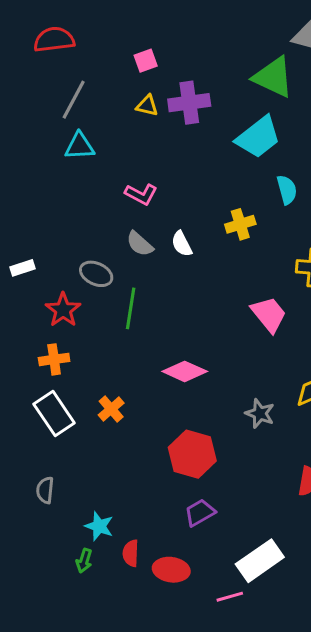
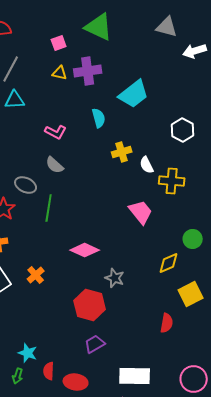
green triangle: (273, 77) -> (99, 27), moved
cyan semicircle: (287, 190) -> (99, 118), moved
white semicircle: (182, 244) -> (147, 165), moved
gray star: (260, 413) -> (115, 278), moved
white rectangle: (260, 561) -> (135, 376), turned 36

